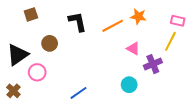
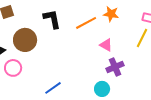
brown circle: (50, 43) -> (25, 40), size x1.5
purple cross: (153, 64) -> (115, 67), moved
cyan circle: (129, 85) -> (102, 89), moved

